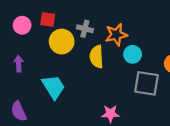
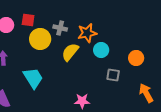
yellow semicircle: (97, 57) -> (70, 52), turned 42
gray square: (147, 83) -> (113, 75), size x0.6

